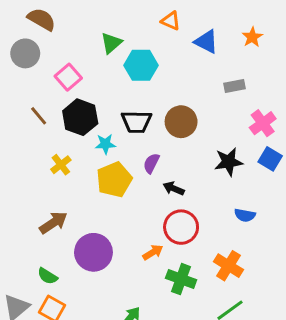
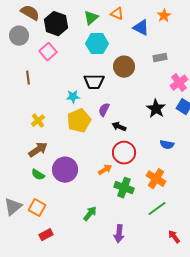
orange star: (252, 37) -> (164, 16), moved
green triangle: (111, 43) -> (91, 18), moved
brown line: (39, 116) -> (28, 78), turned 32
black hexagon: (80, 117) -> (56, 24), moved
brown circle: (181, 122) -> (124, 67), moved
black star: (229, 162) -> (156, 109), turned -30
yellow cross: (61, 165) -> (38, 121), moved
green semicircle: (47, 276) -> (38, 175), moved

